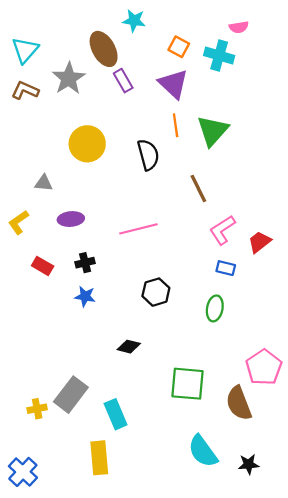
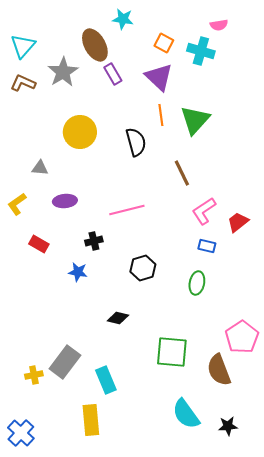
black cross: (85, 263) -> (94, 241), moved

